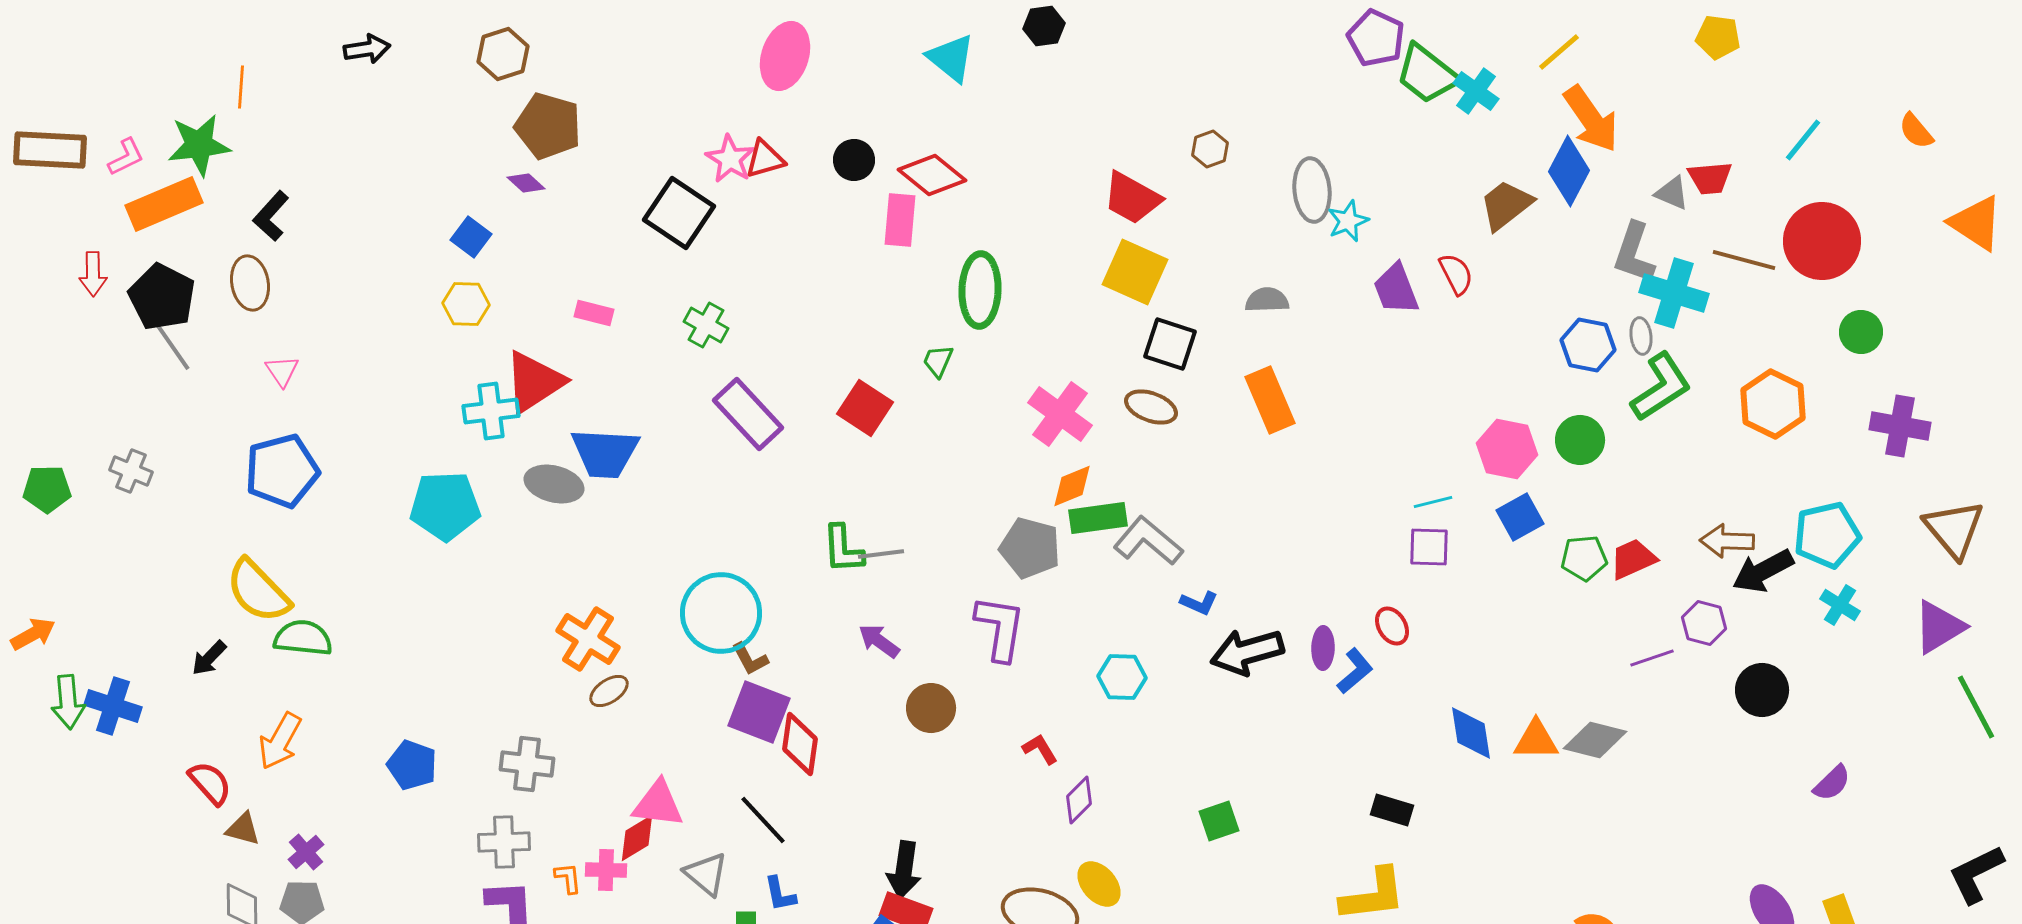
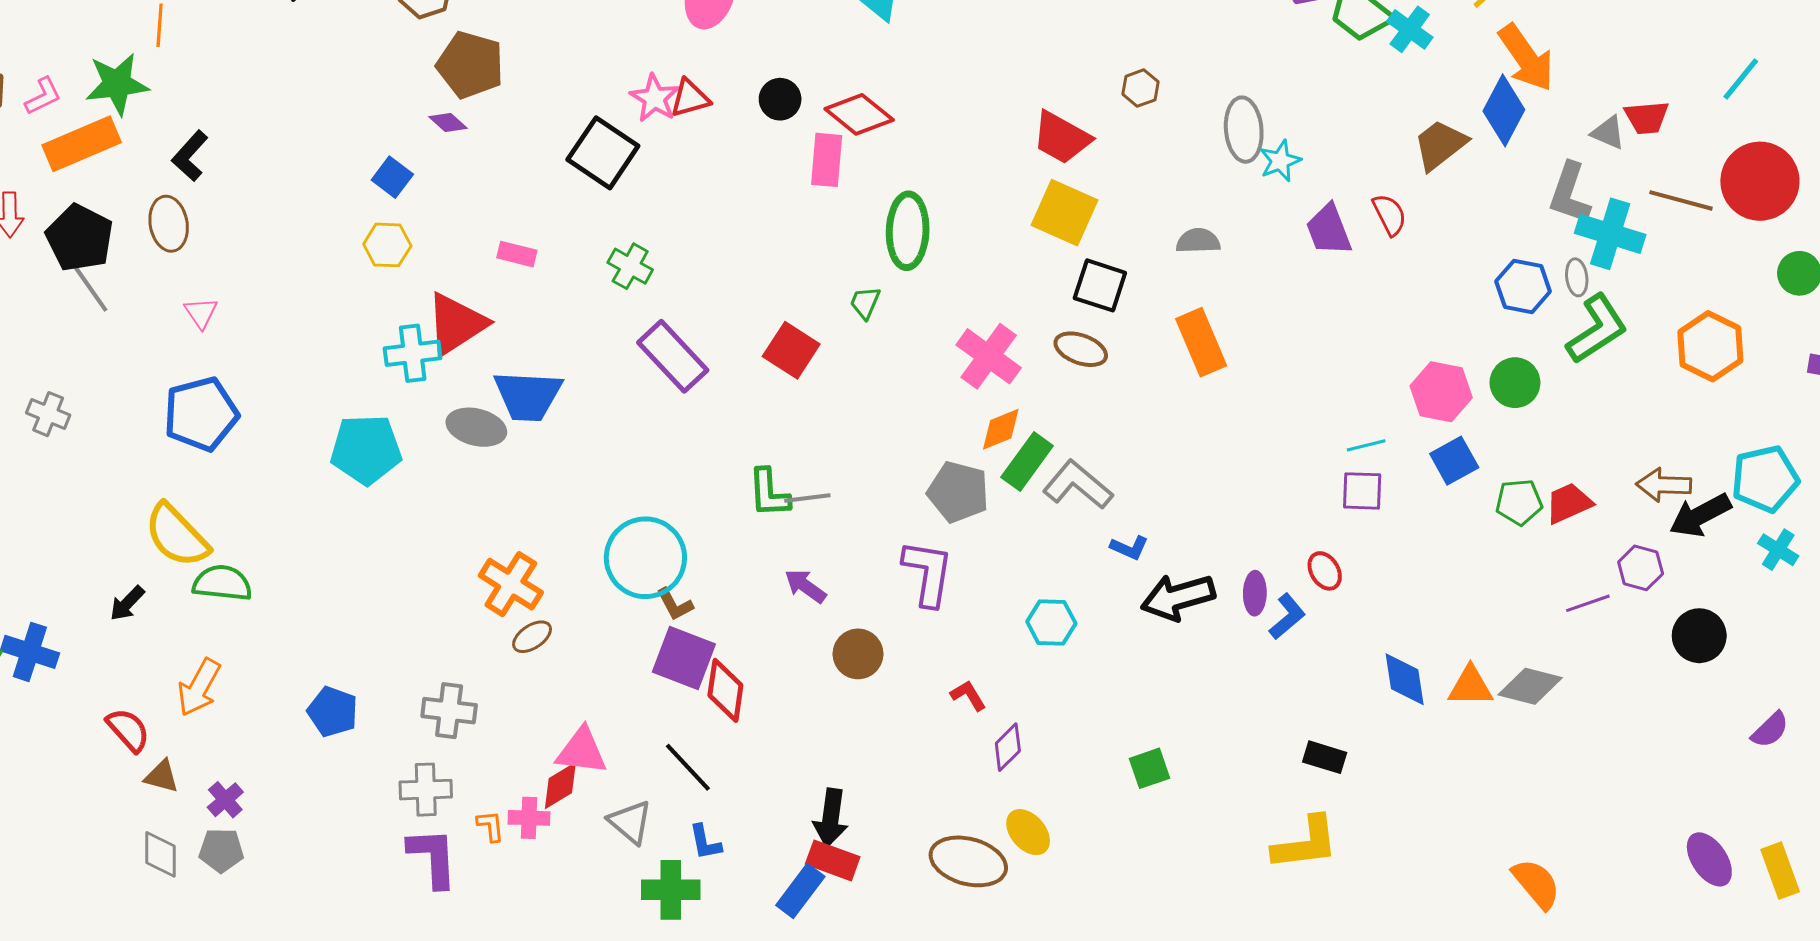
green rectangle: (1098, 518) -> (1027, 462), turned -46

